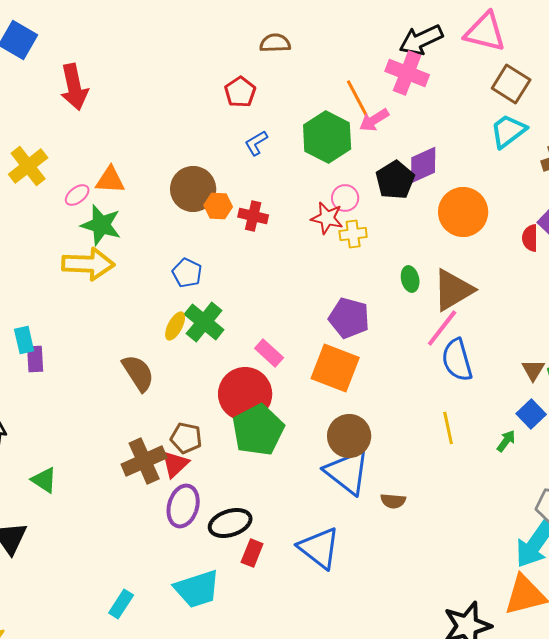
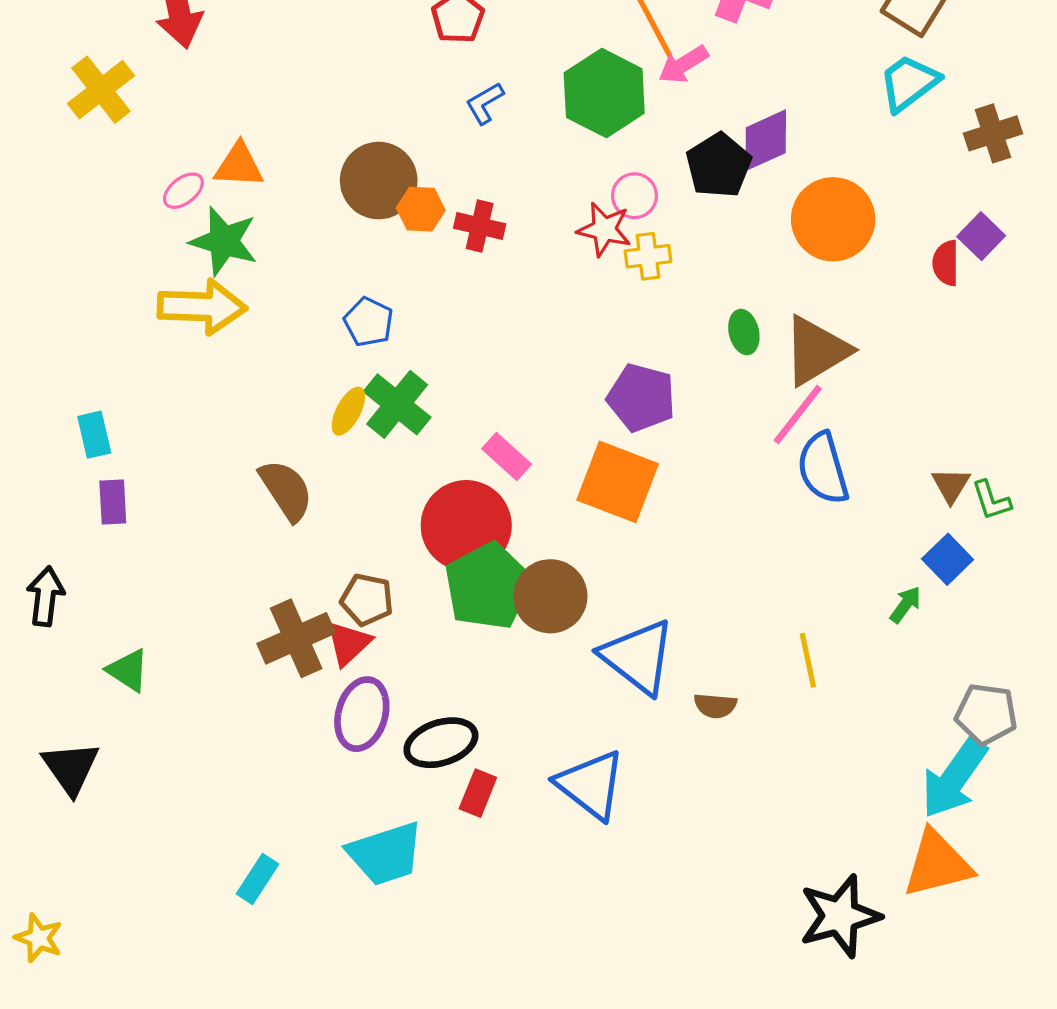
yellow cross: (28, 166) -> (101, 90), moved
purple rectangle: (35, 359) -> (113, 502), moved
yellow line: (448, 428) -> (808, 660), moved
brown circle: (349, 436) -> (550, 596), moved

